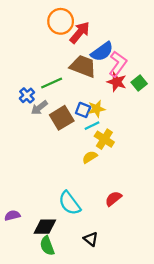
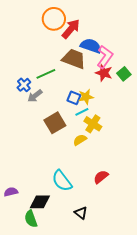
blue semicircle: (102, 52) -> (91, 46), turned -125
brown square: (62, 118) -> (55, 123), moved
green semicircle: (47, 246) -> (31, 219), moved

